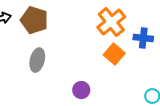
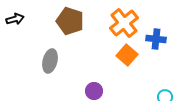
brown pentagon: (34, 20) -> (70, 21), moved

